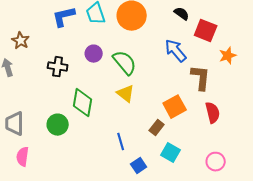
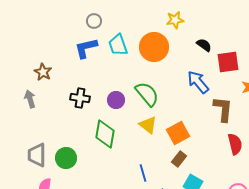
red square: (206, 31) -> (228, 62), turned -30
purple circle: (94, 54) -> (116, 100), moved
orange square: (175, 107) -> (178, 133), moved
green circle: (58, 125) -> (66, 158), moved

